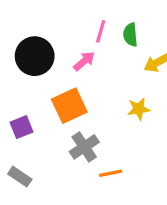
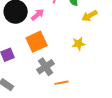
pink arrow: (84, 61) -> (38, 15), moved

